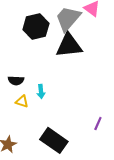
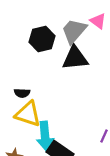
cyan arrow: (41, 91) -> (45, 136), moved, size x2.0
yellow triangle: (22, 101) -> (28, 114), size x2.0

